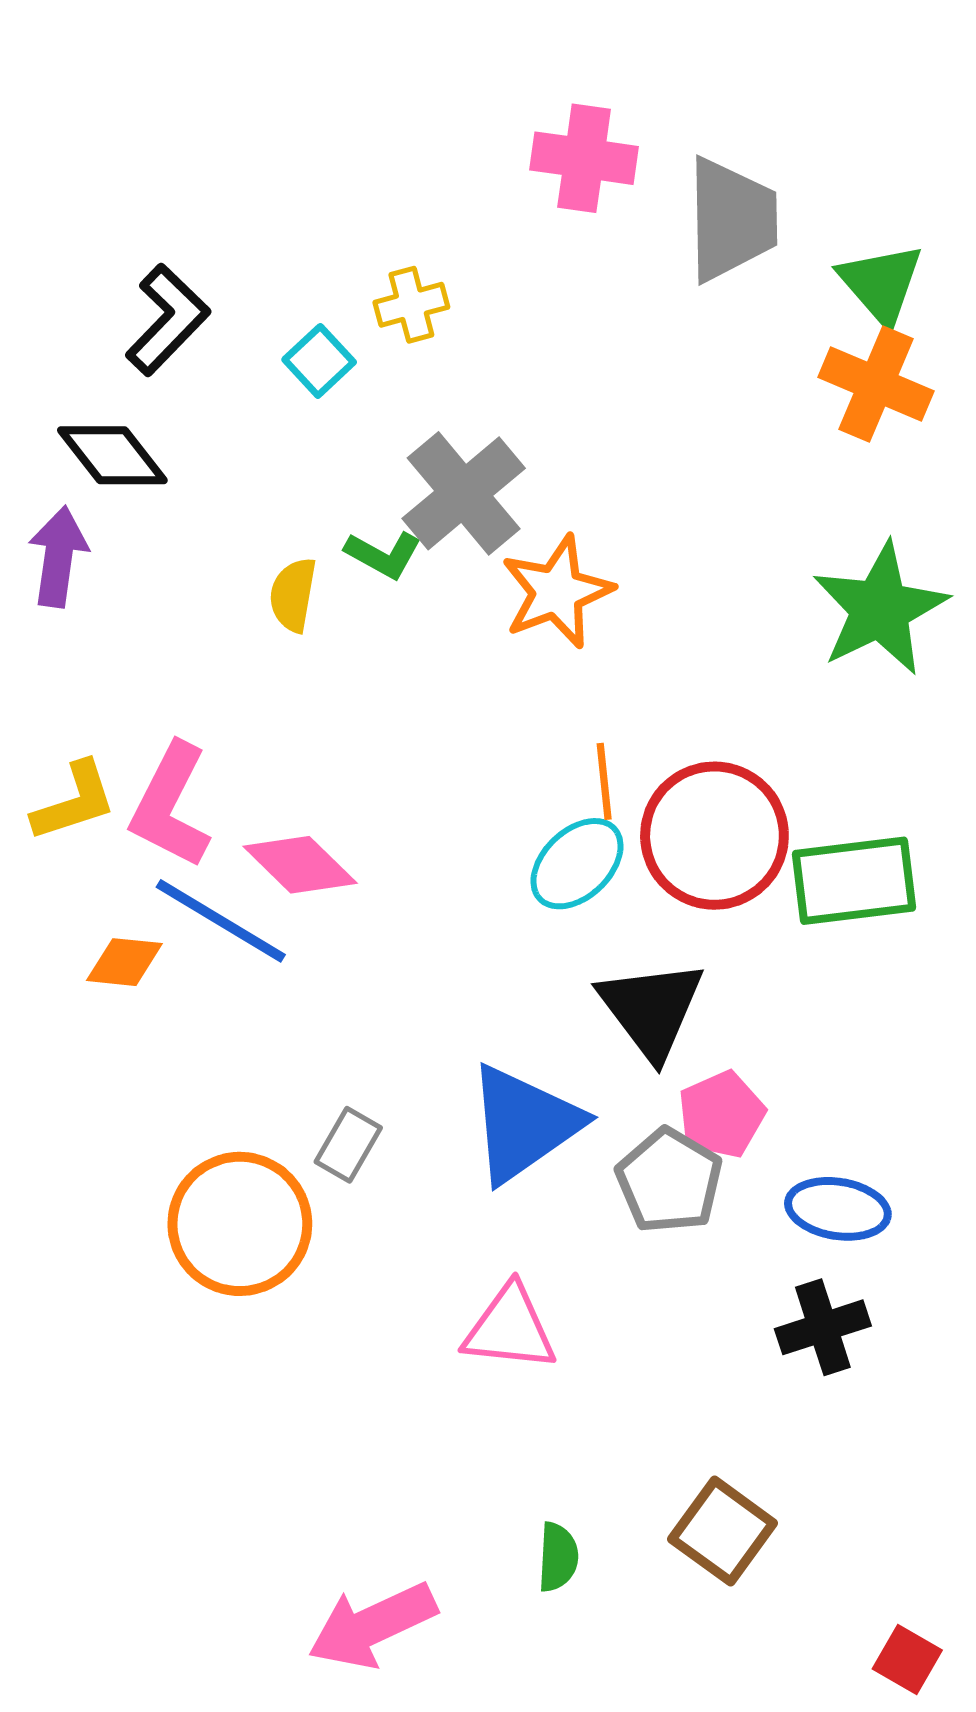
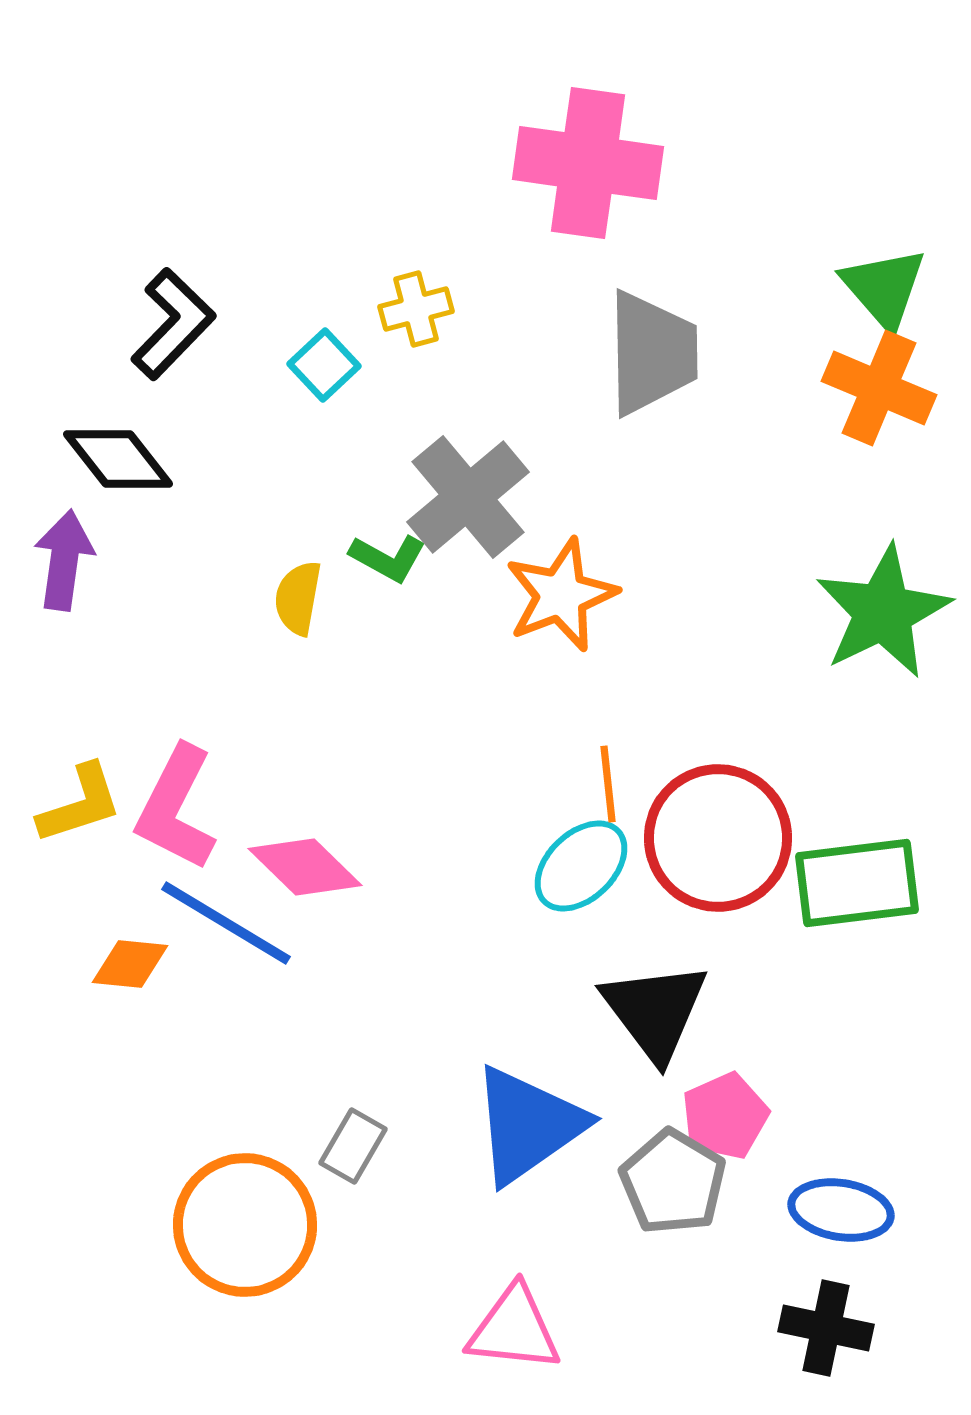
pink cross: (584, 158) -> (588, 163), size x1.4
gray trapezoid: (732, 219) -> (652, 353), moved
black cross: (823, 1327) -> (826, 1328), turned 30

